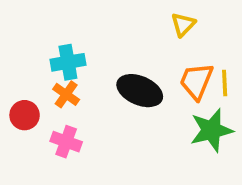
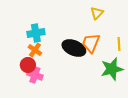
orange trapezoid: (196, 81) -> (91, 43), moved
red circle: (25, 115) -> (28, 65), moved

